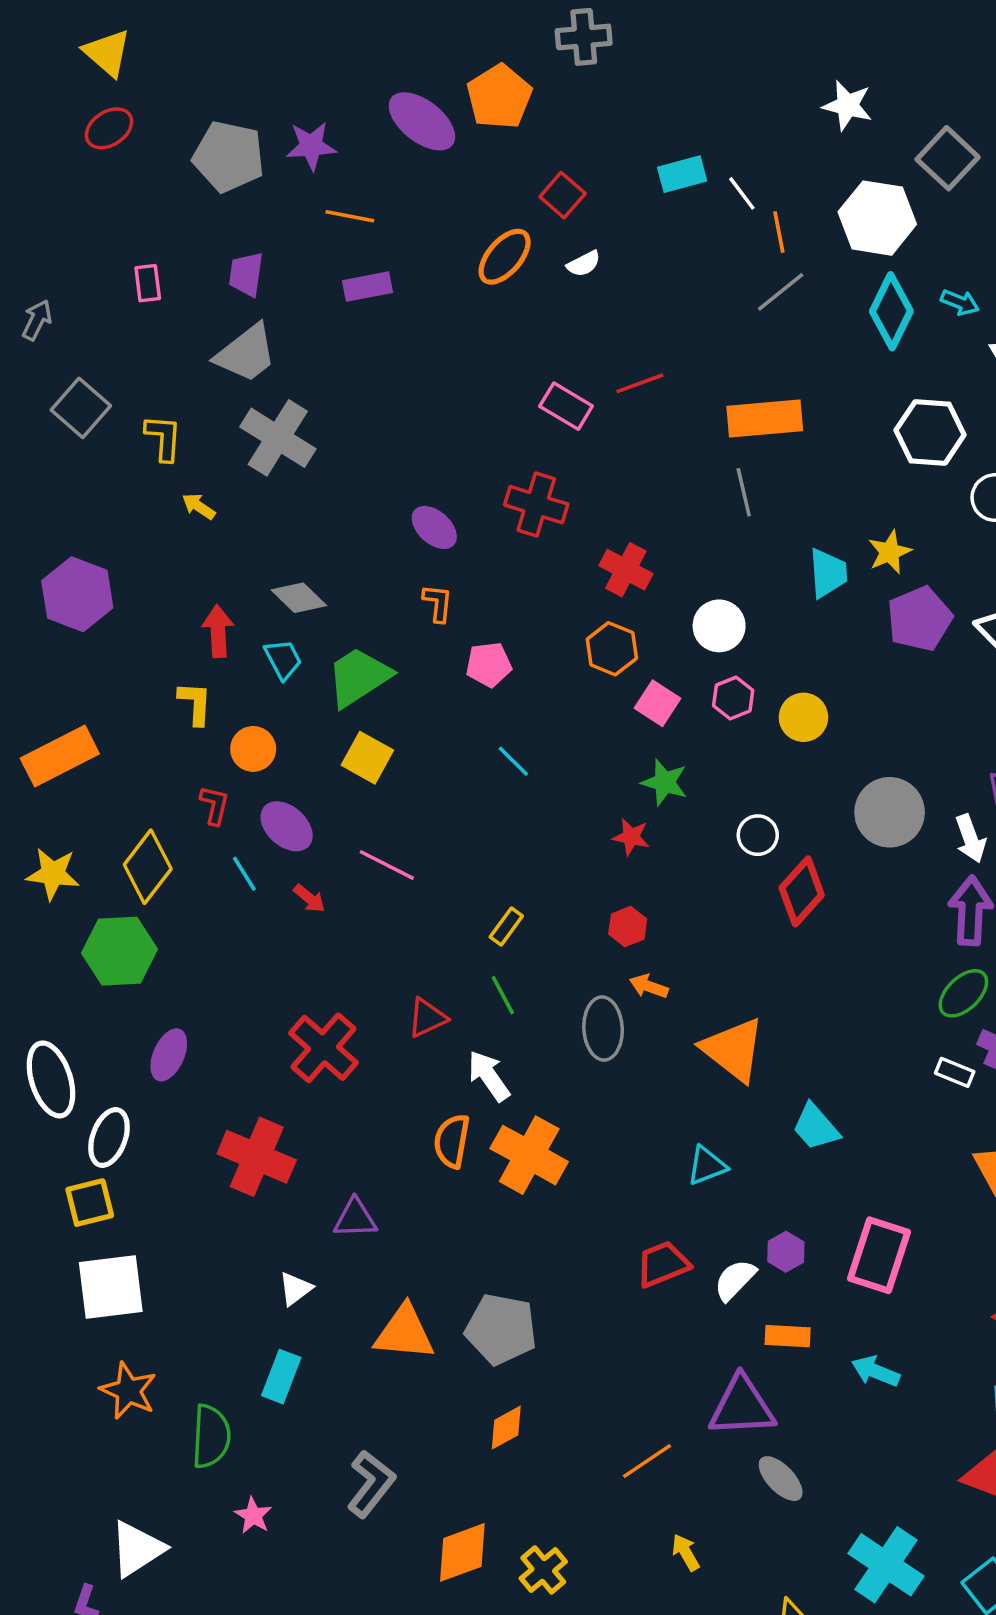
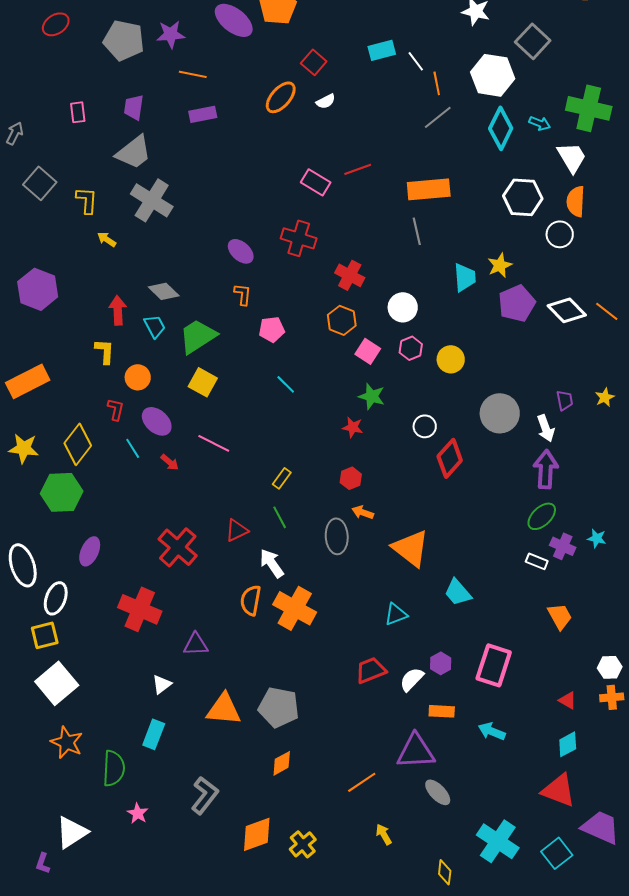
white square: (111, 1287) -> (57, 683), turned -33

